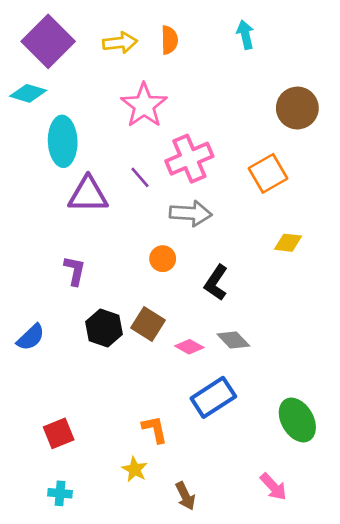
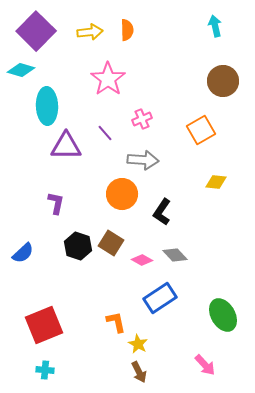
cyan arrow: (245, 35) -> (215, 26), moved
pink cross: (189, 159) -> (142, 119), size x0.6
orange circle: (163, 259) -> (122, 194), size x1.6
red square: (59, 433) -> (44, 325), size x1.6
yellow star: (135, 469) -> (138, 344), moved

